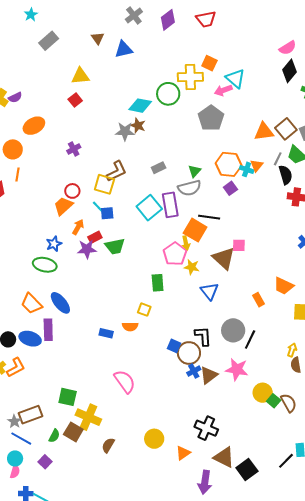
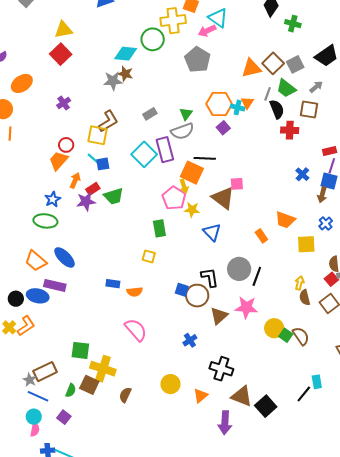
red square: (75, 100) -> (61, 54), size x1.5
orange semicircle: (130, 326) -> (135, 292), moved
purple rectangle: (48, 330) -> (55, 285), turned -70
blue cross: (194, 371) -> (190, 340), moved

